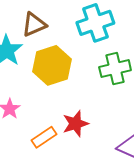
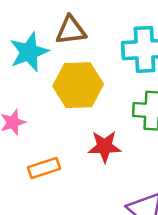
red star: (75, 124) -> (105, 146), moved

